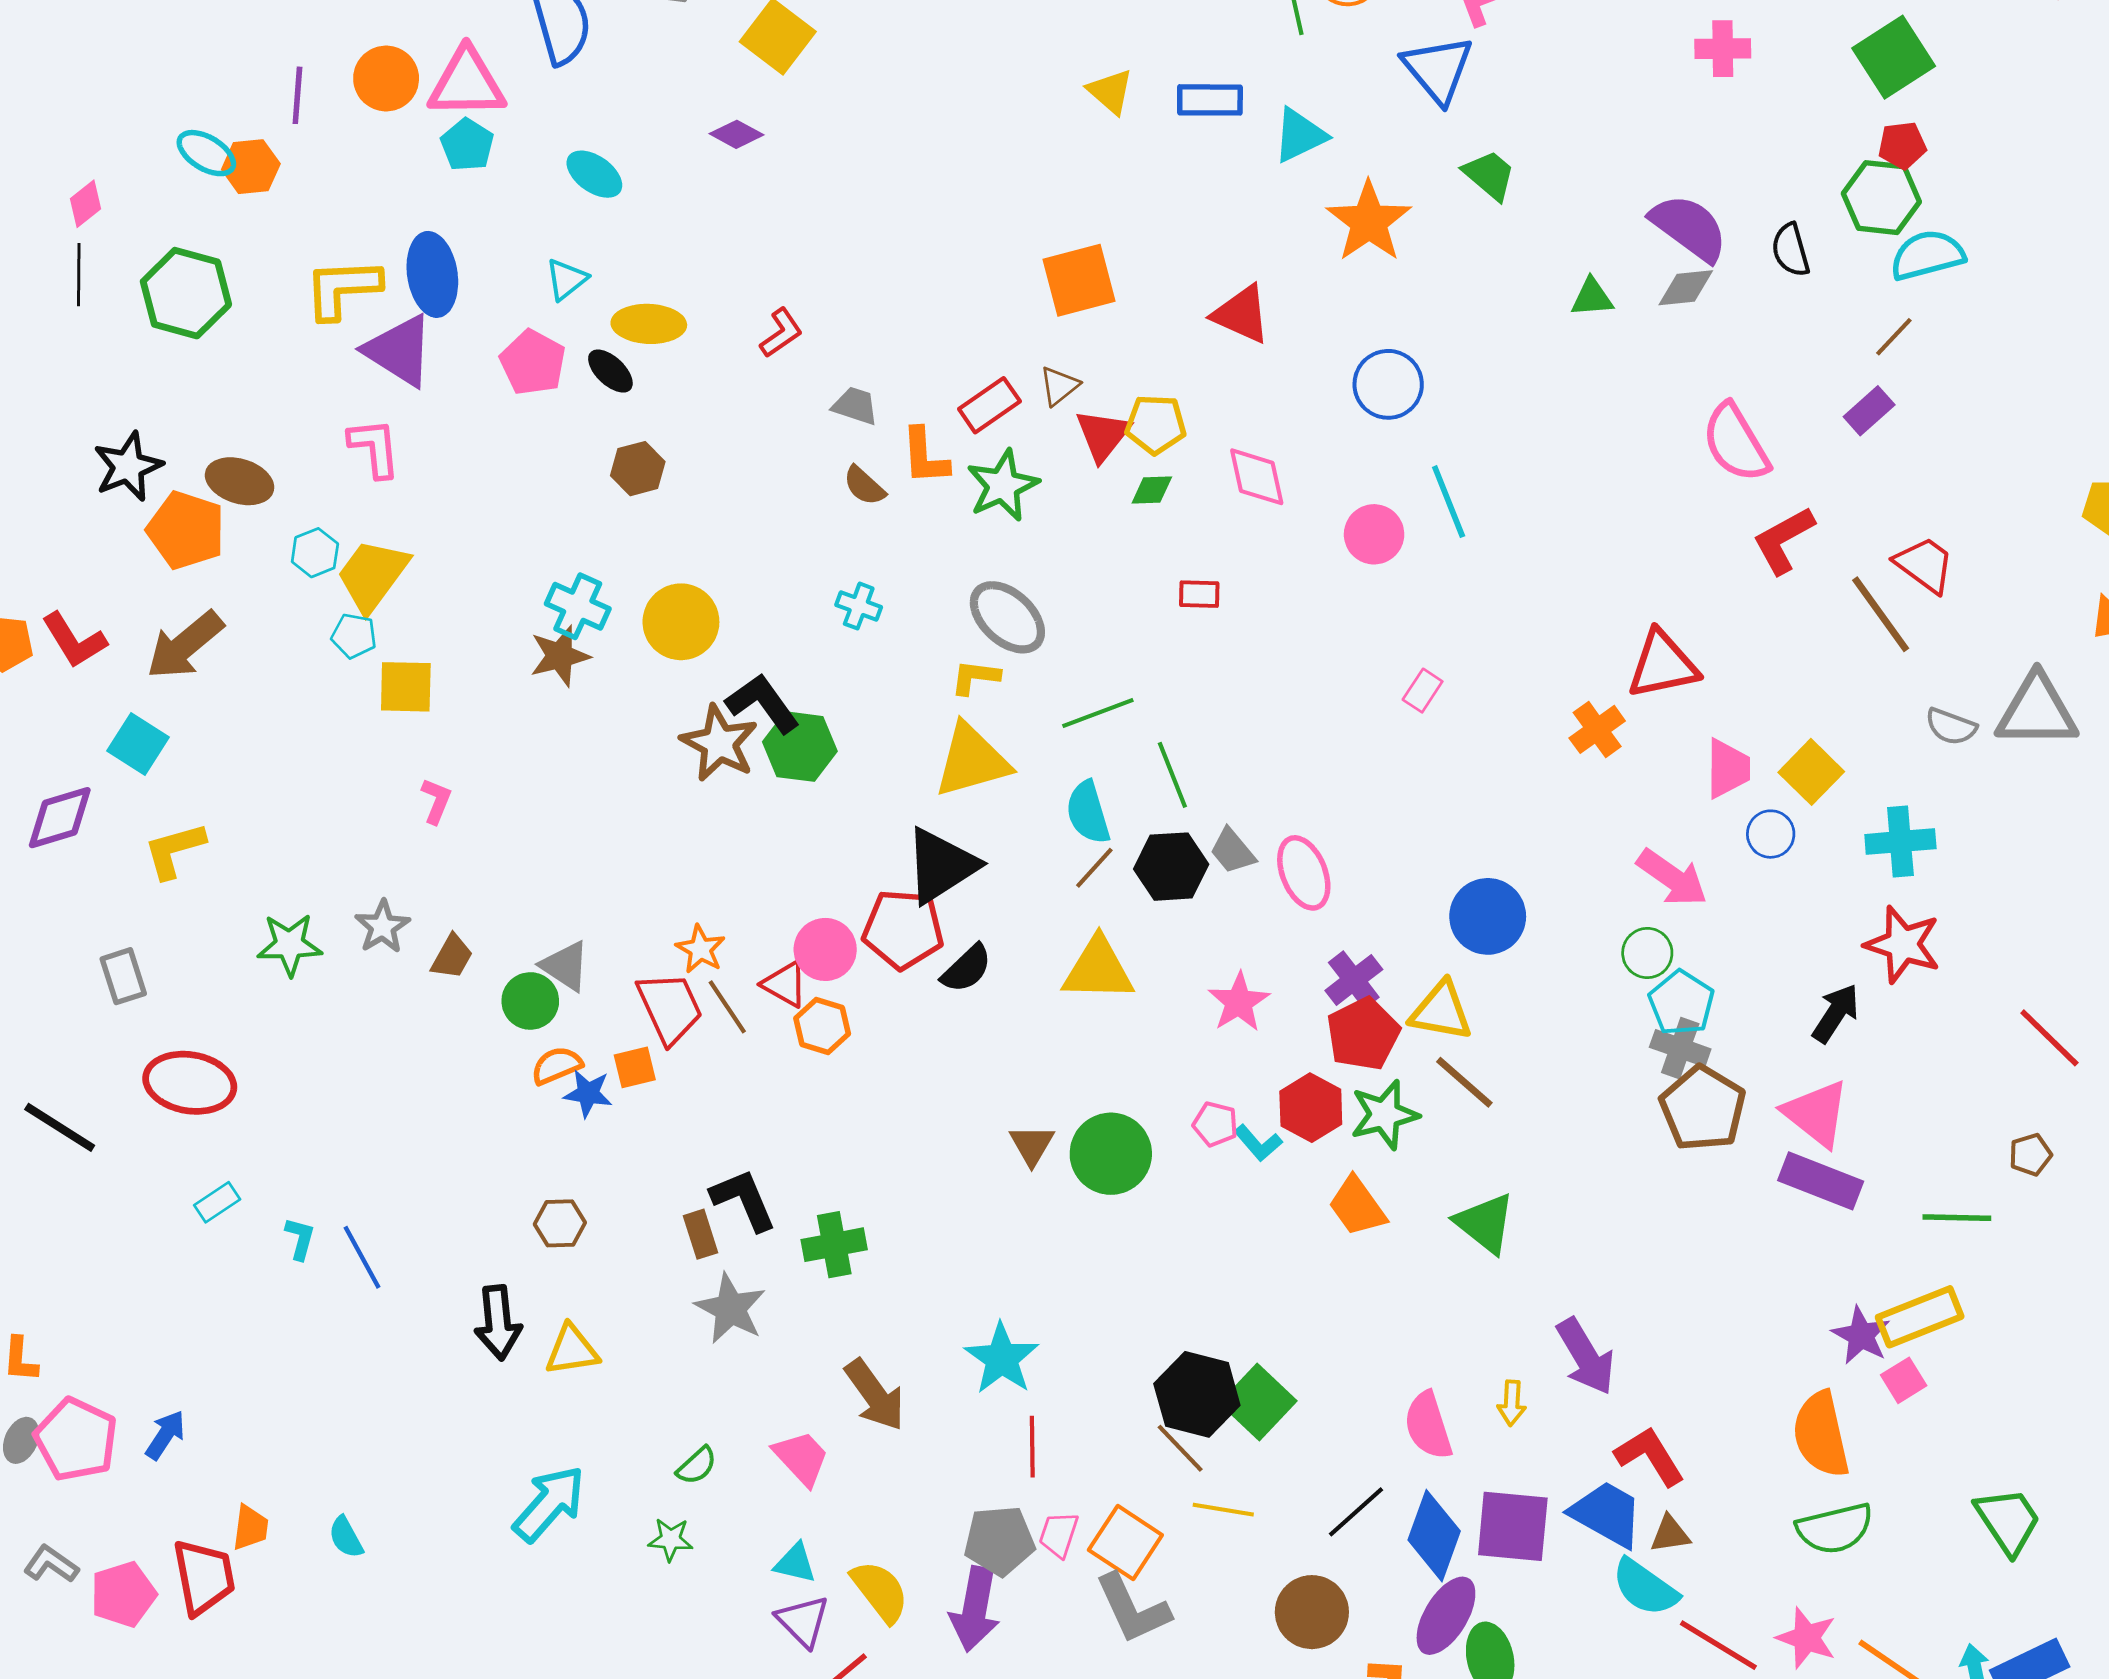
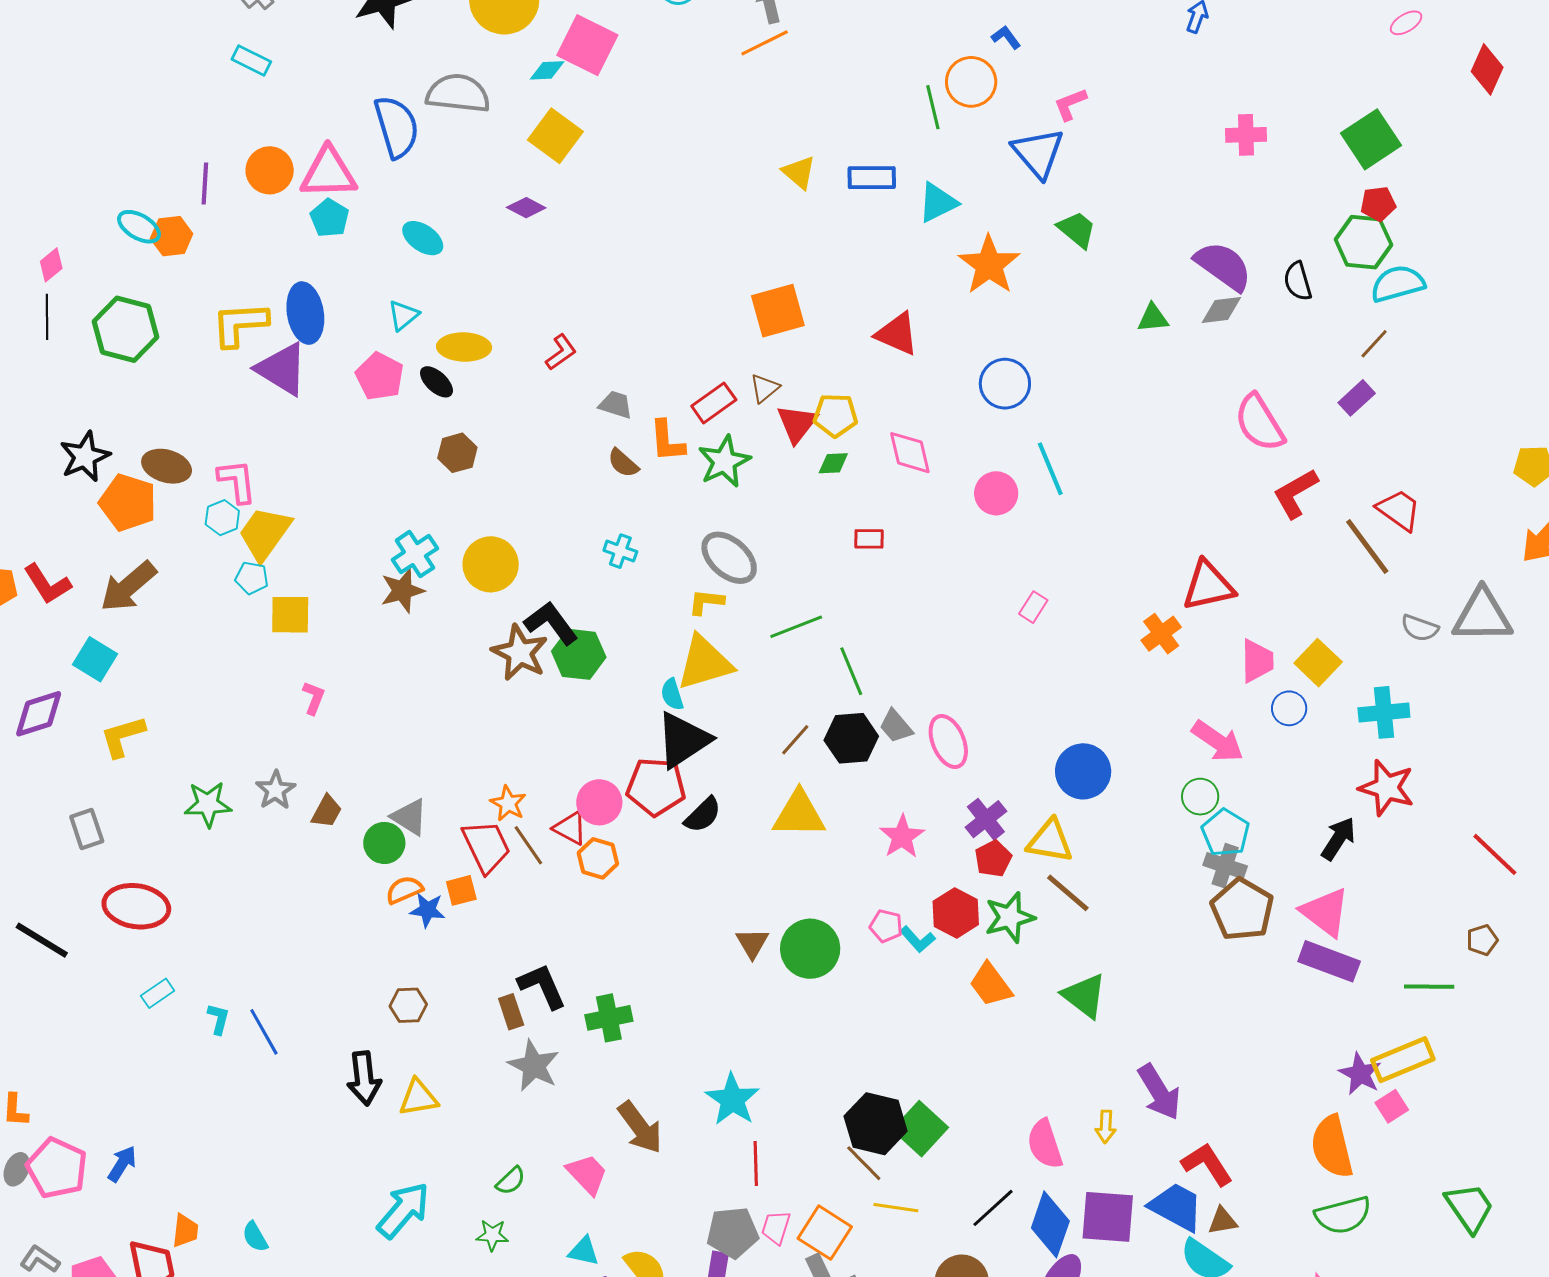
pink L-shape: (374, 448) -> (237, 481), moved
cyan cross: (578, 606) -> (415, 554), turned 33
cyan semicircle: (1088, 812) -> (672, 694), moved, size x0.7
red pentagon: (1363, 1034) -> (993, 859), size x0.7

